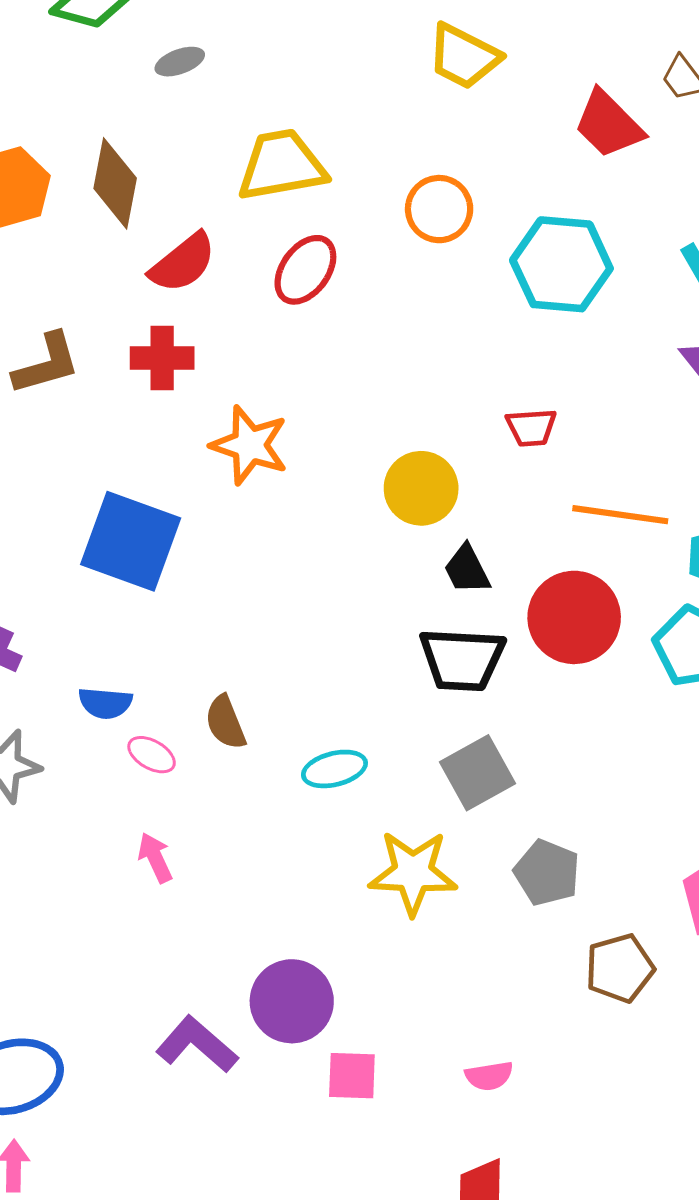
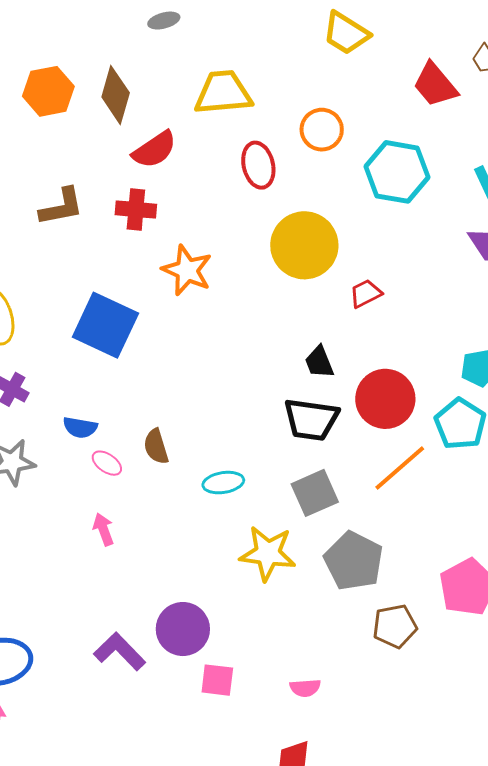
red ellipse: (305, 270) -> (258, 165), moved, turned -54
red trapezoid: (531, 427) -> (366, 293), moved, turned 152
yellow circle: (421, 488) -> (304, 245), moved, size x1.4
orange line: (620, 515) -> (400, 468), moved, turned -54
gray pentagon: (547, 873) -> (354, 561), size x1.4

